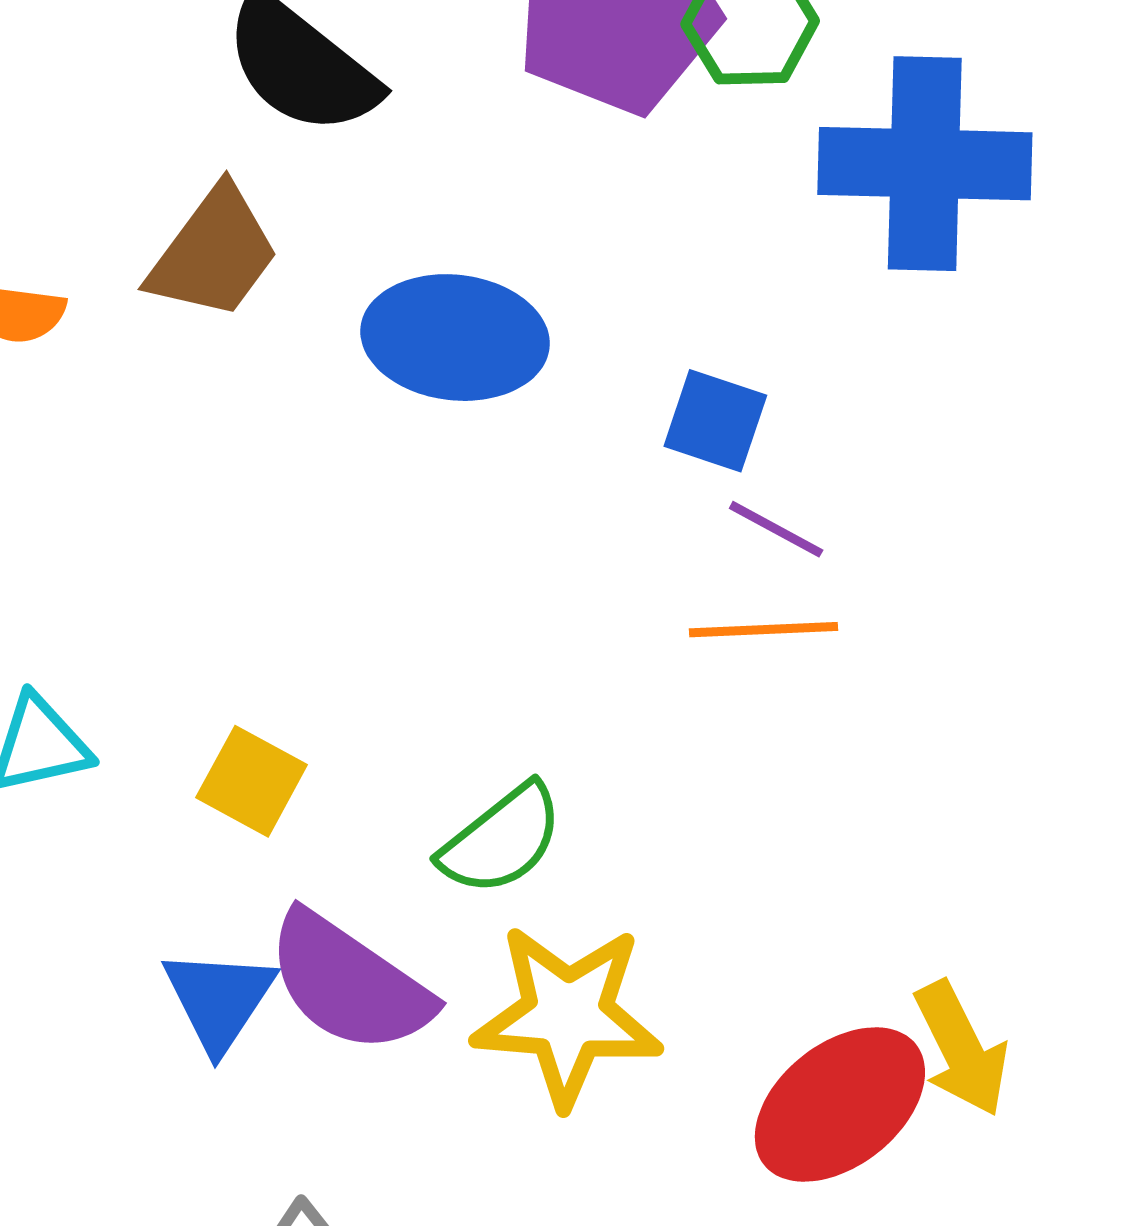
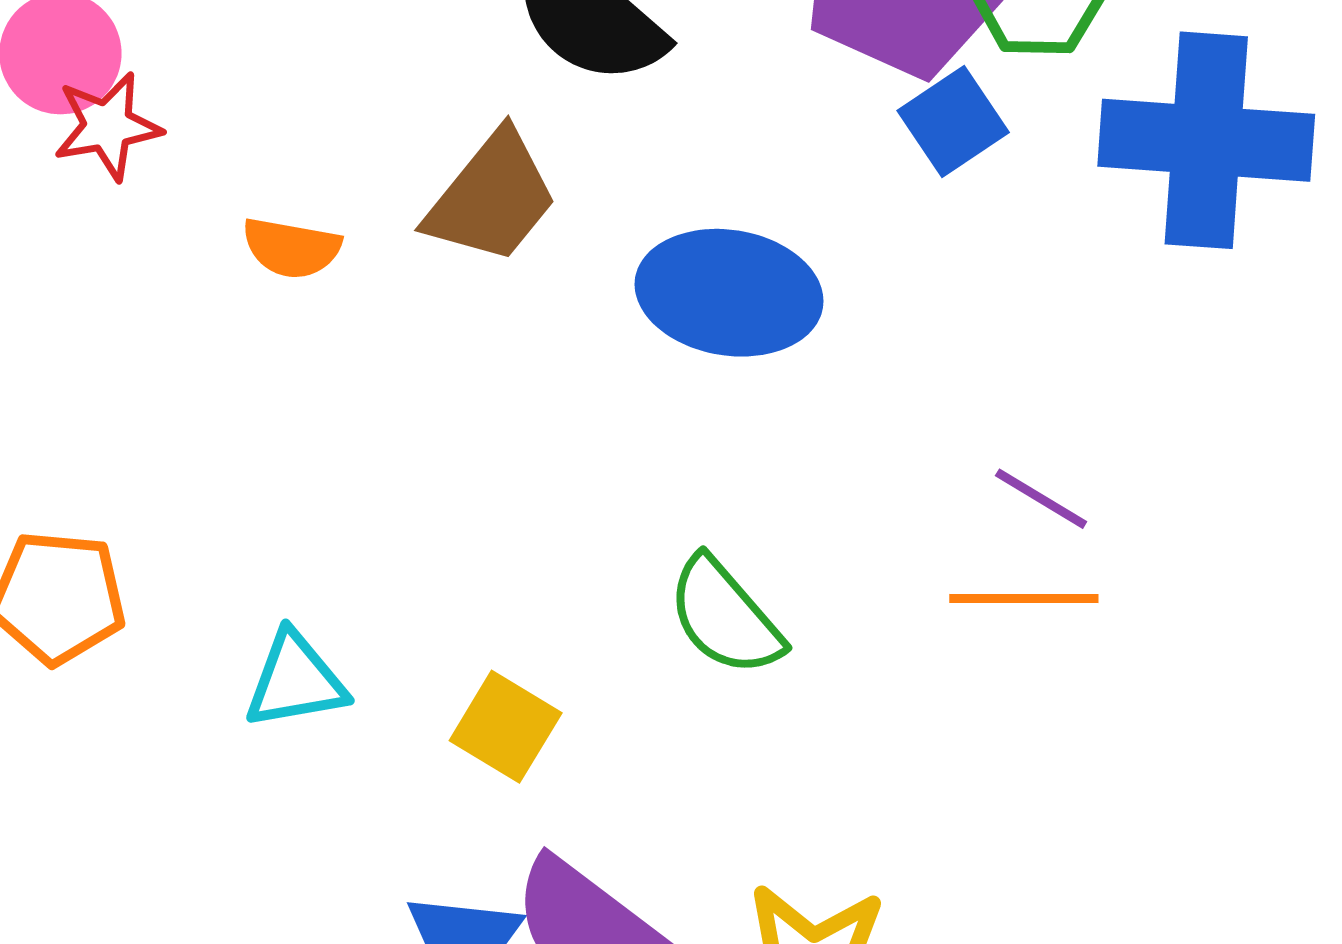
blue square: (715, 421) -> (953, 122), moved, turned 35
green semicircle: (502, 840) -> (725, 617), moved, turned 85

